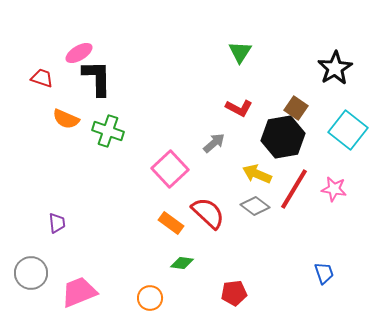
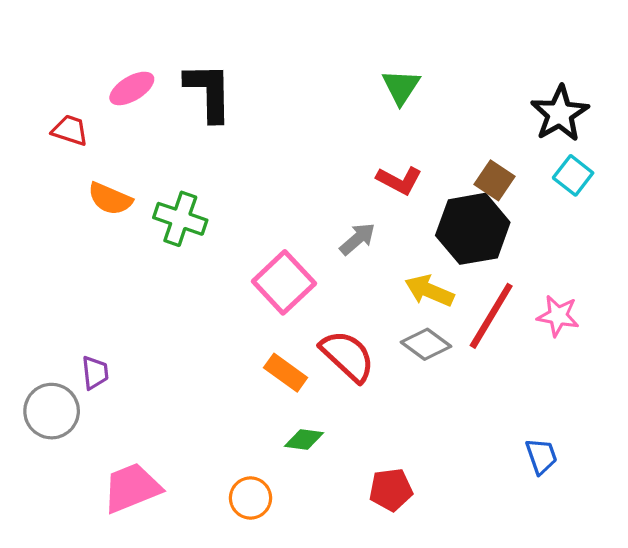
black L-shape: (97, 78) -> (209, 92), moved
cyan square: (348, 130) -> (573, 175), moved, size x0.6
gray circle: (31, 273) -> (52, 411), moved

